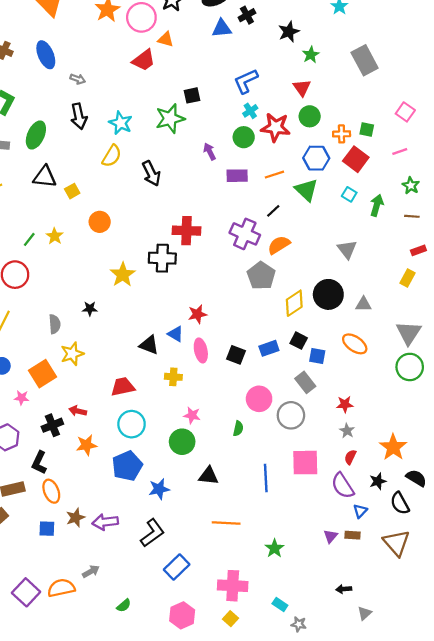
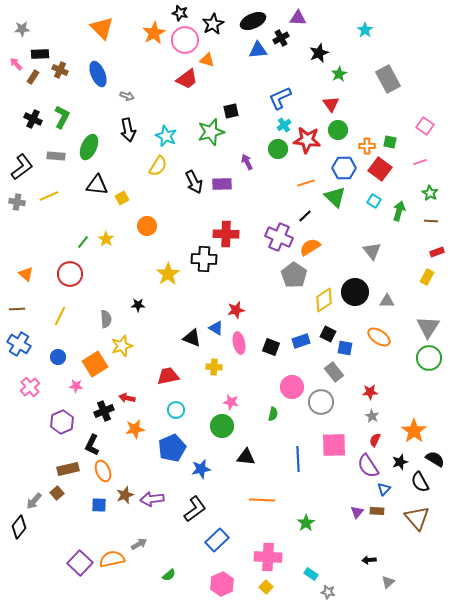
purple rectangle: (237, 176) -> (222, 184), moved
cyan circle: (132, 424) -> (176, 410), size x0.7

